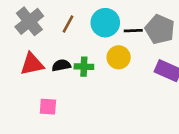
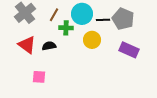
red triangle: (32, 64) -> (27, 45), turned 48
green cross: (84, 67) -> (66, 28), moved

